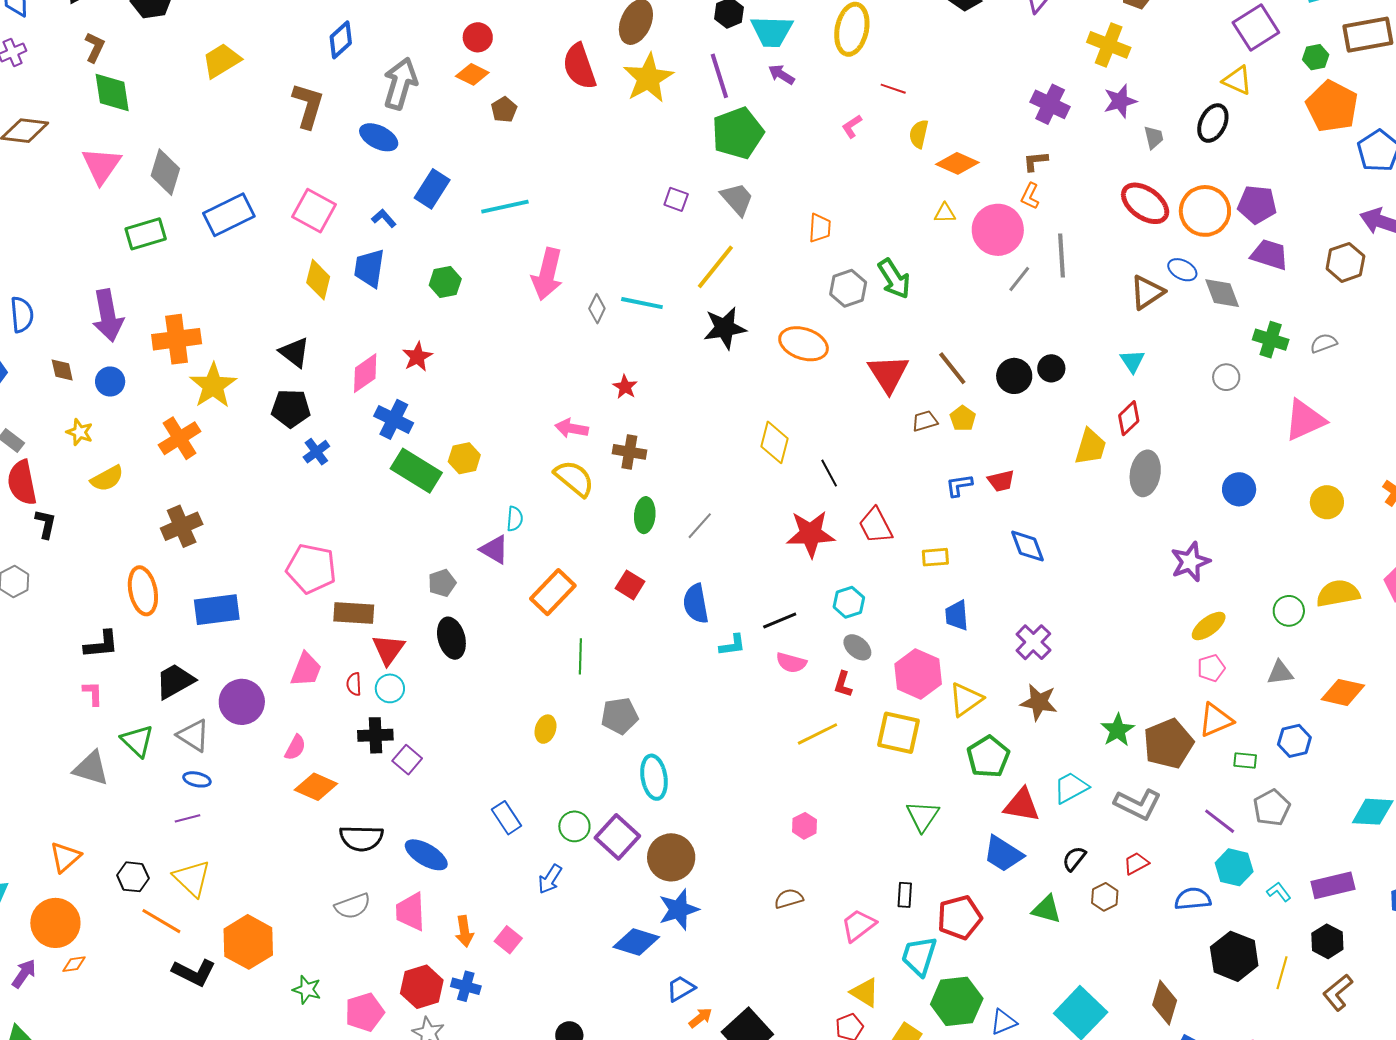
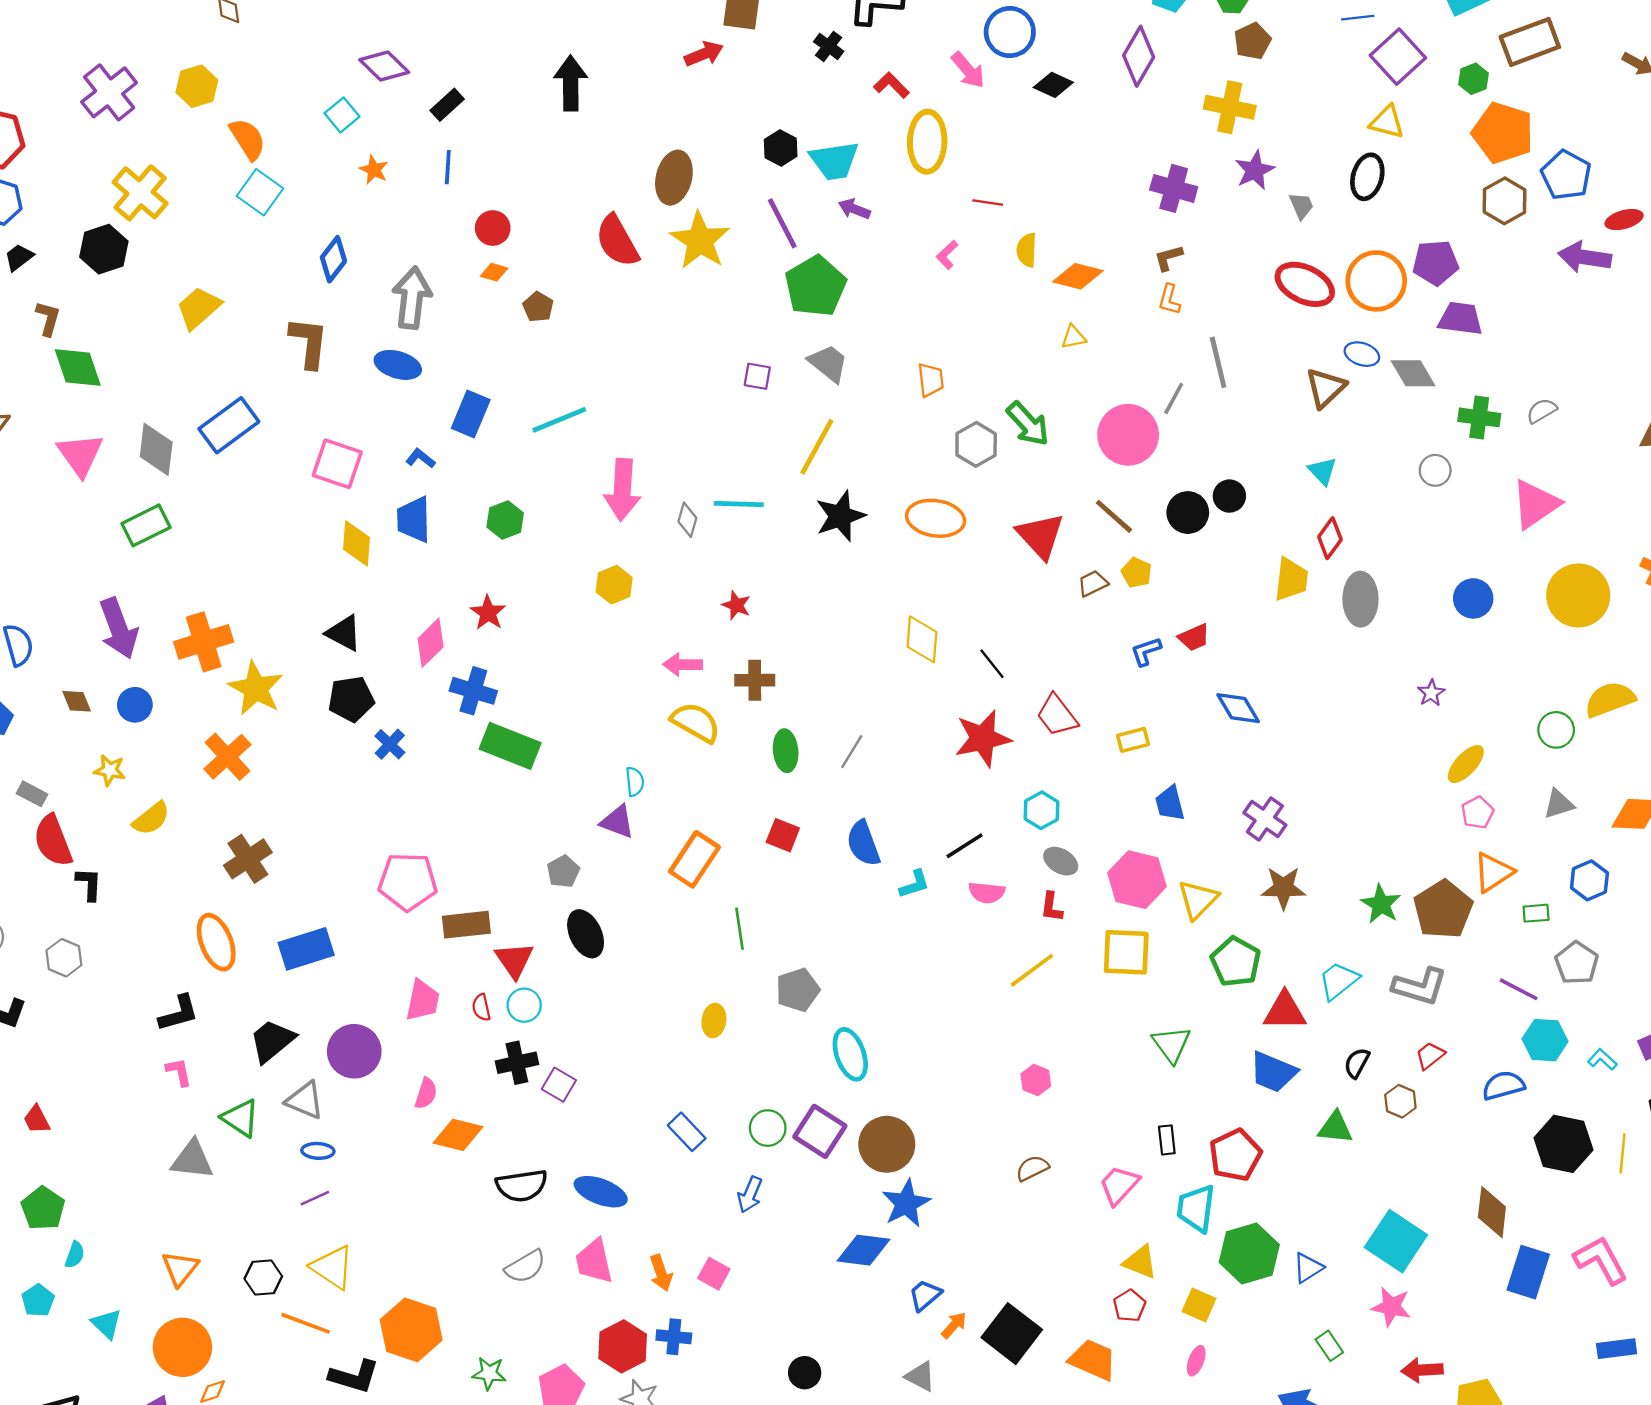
orange diamond: (472, 74) -> (494, 272), size x0.7
blue rectangle: (229, 215) -> (229, 425), moved
pink circle: (998, 230) -> (1128, 435), moved
brown hexagon: (1345, 262) -> (1505, 201), moved
yellow hexagon: (464, 458) -> (614, 585), moved
yellow circle: (1327, 502) -> (1578, 595), size x1.6
purple star: (1190, 562) -> (1431, 693), size x0.6

